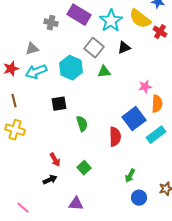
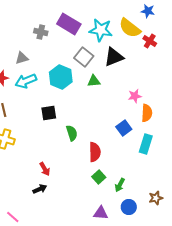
cyan star: (111, 21) -> (101, 30), turned -30
black triangle: (124, 48) -> (114, 57), size x1.5
blue square: (134, 119) -> (124, 128), size x0.7
cyan rectangle: (156, 135) -> (146, 144), turned -36
red semicircle: (115, 137) -> (95, 152), moved
green square: (84, 168) -> (99, 177), moved
purple triangle: (76, 204) -> (101, 213), moved

